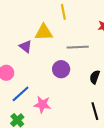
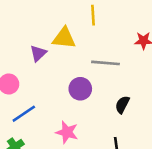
purple triangle: (26, 46) -> (38, 53), turned 32
pink star: (42, 104) -> (67, 132), moved

